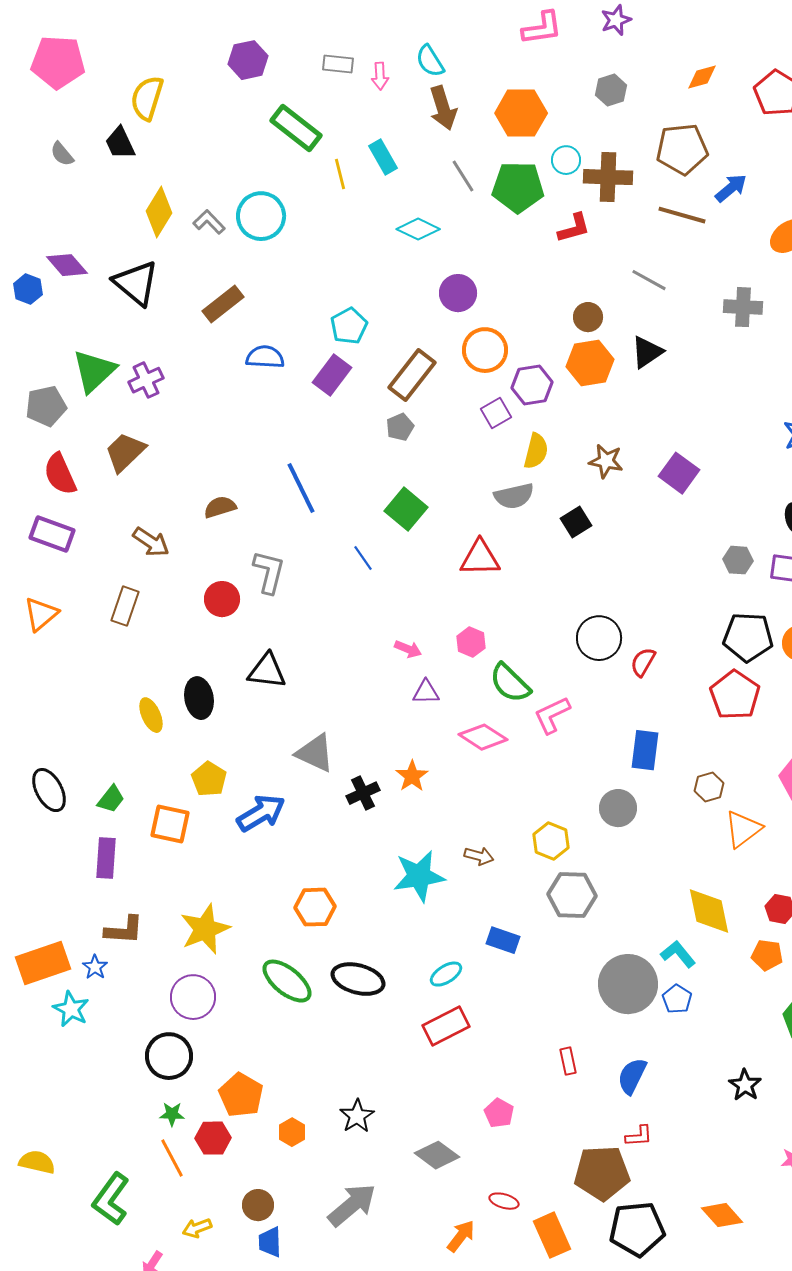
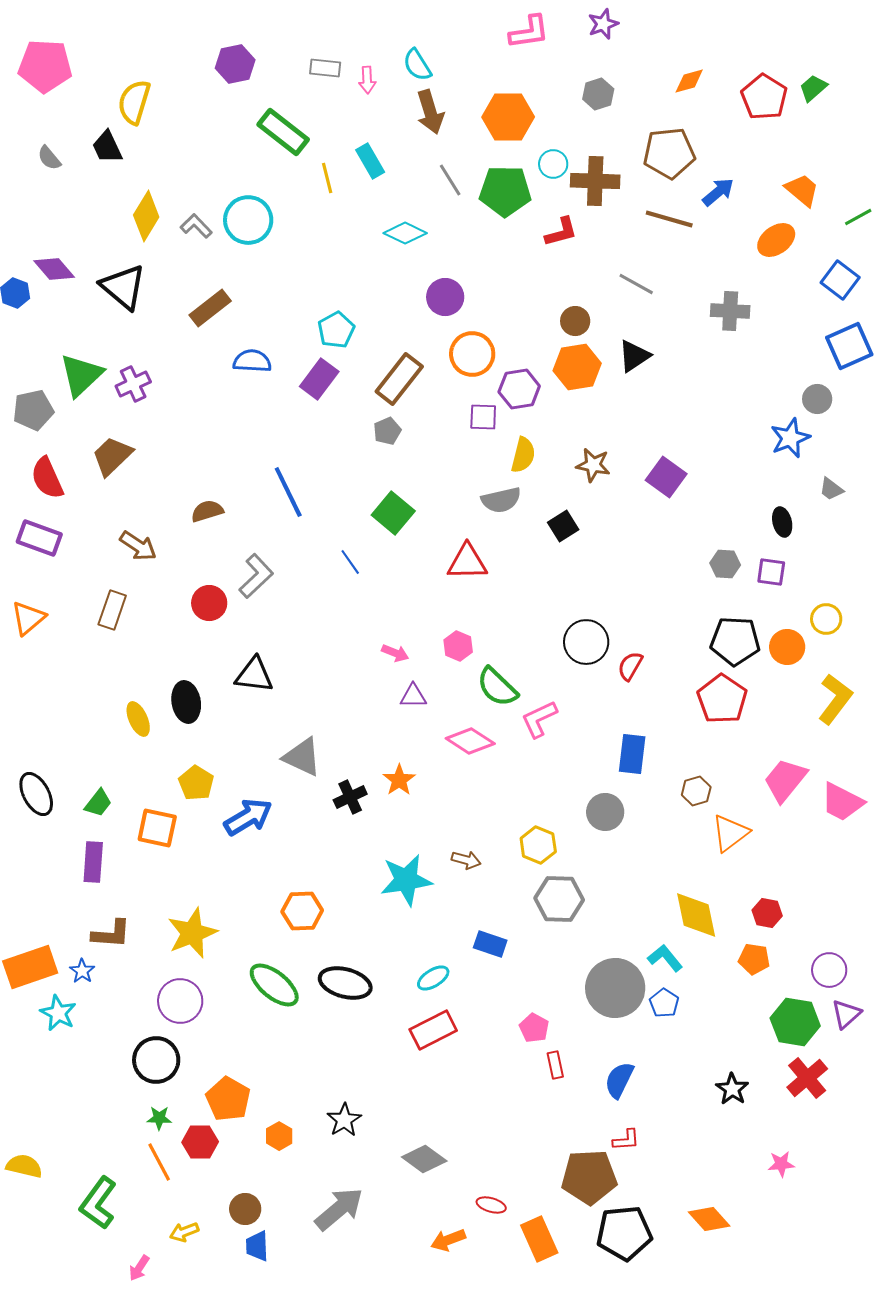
purple square: (496, 413) -> (483, 417), turned 32
gray L-shape: (269, 572) -> (256, 576), turned 33
pink pentagon: (499, 1113) -> (534, 1028), moved
orange arrow: (461, 1236) -> (448, 1240), turned -148

